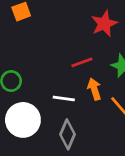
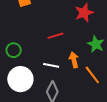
red line: (82, 62) -> (55, 36), moved

